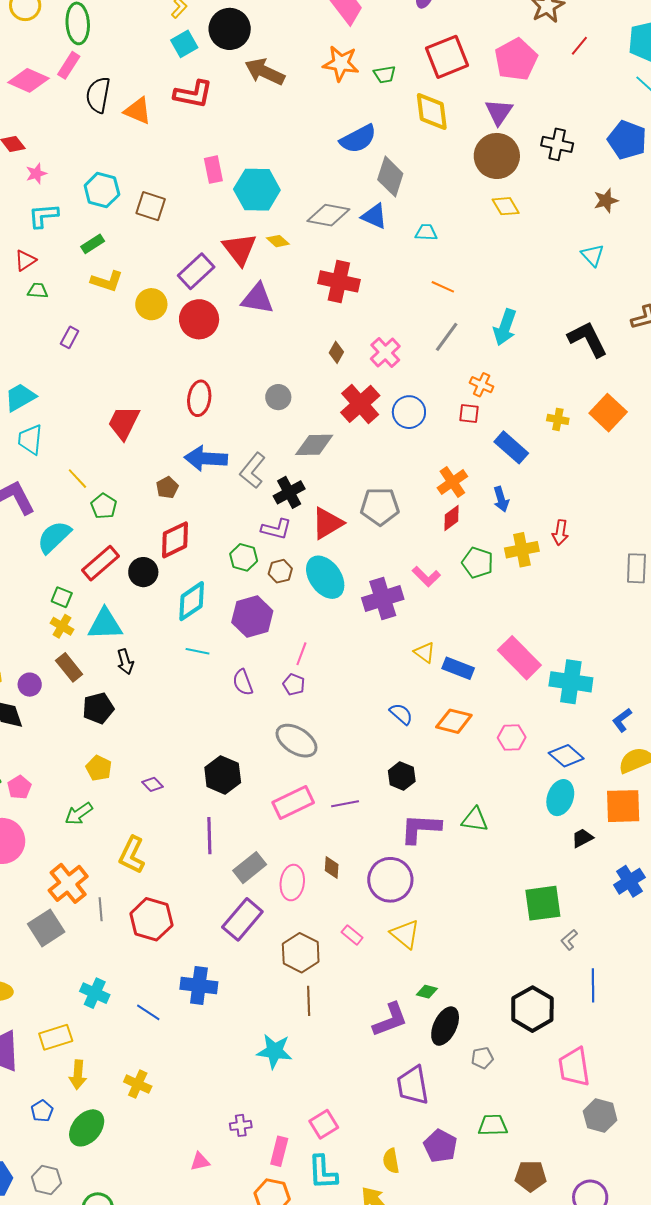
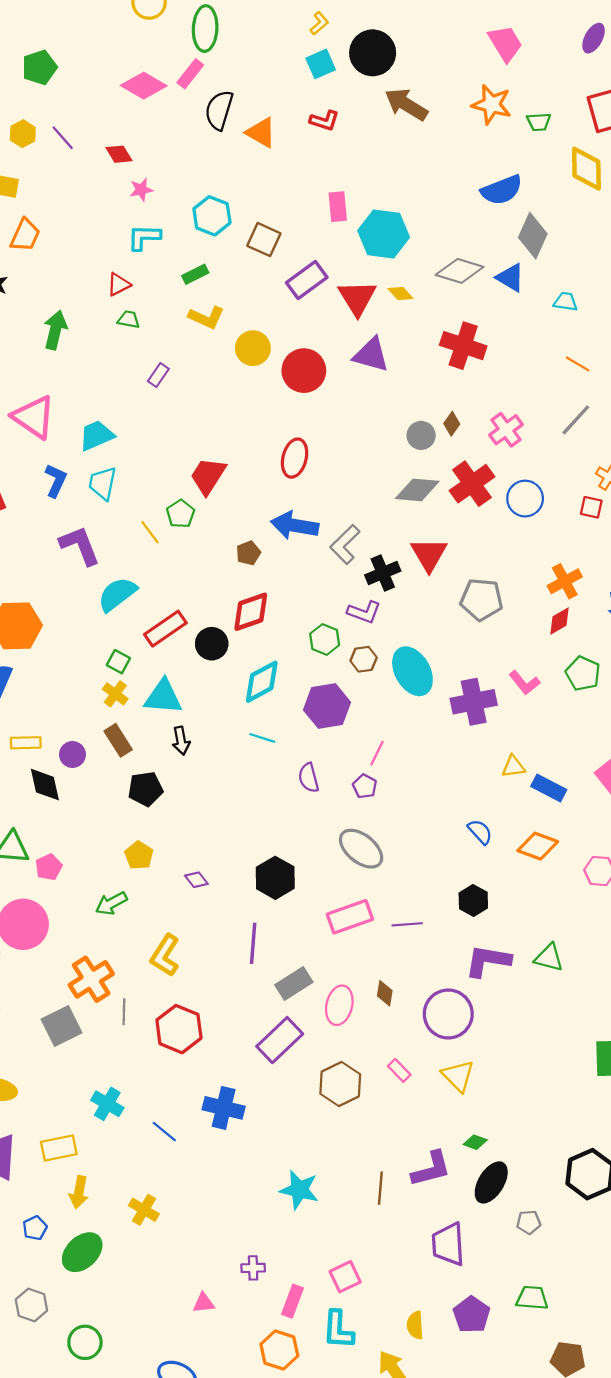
red L-shape: (193, 94) -> (324, 121), size x0.7
purple rectangle: (196, 271) -> (307, 280), moved
gray circle: (278, 397) -> (421, 435), moved
gray diamond: (314, 445) -> (417, 490), moved
green pentagon: (104, 506) -> (181, 514), moved
red triangle: (327, 523) -> (429, 554), moved, turned -36
yellow triangle: (425, 652) -> (513, 767), turned -50
brown line: (309, 1001) -> (380, 1188), moved

